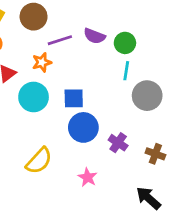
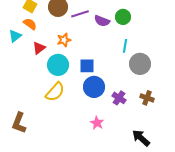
purple line: (60, 40) -> (80, 14), moved
green circle: (125, 43) -> (123, 17), moved
brown cross: (155, 154) -> (147, 98), moved
yellow semicircle: (39, 161) -> (55, 92), moved

